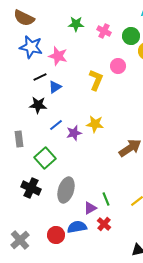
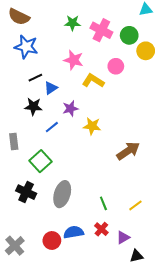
pink cross: (104, 31) -> (101, 30), size x1.5
pink star: (58, 56) -> (74, 60), moved
yellow L-shape: (96, 80) -> (93, 81), turned -80
purple star: (74, 133) -> (70, 109), moved
purple triangle: (90, 208) -> (123, 237), moved

